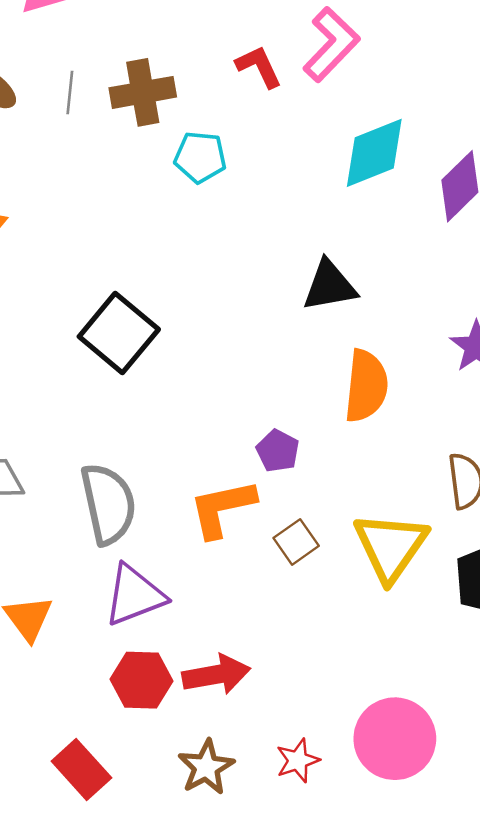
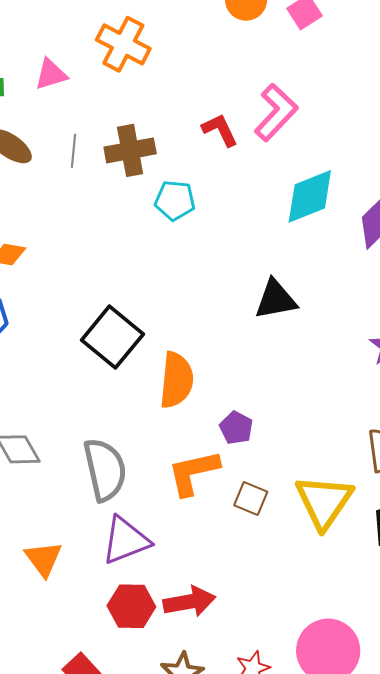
orange semicircle: (366, 386) -> (177, 380), moved
brown square: (296, 542) -> (251, 498), turned -32

